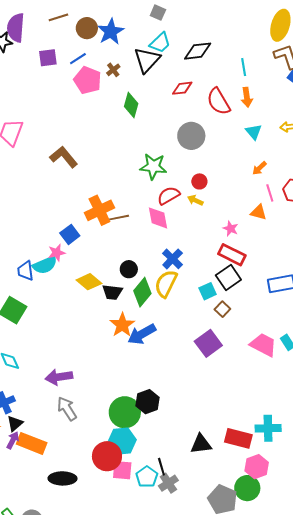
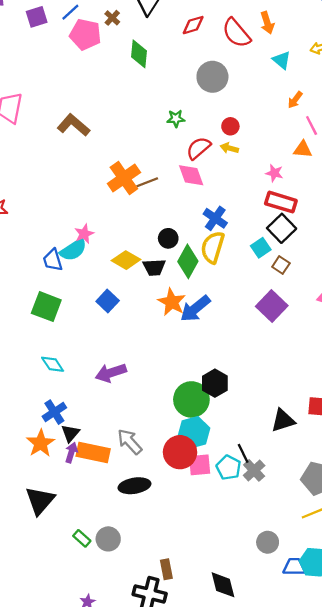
green star: (153, 167) -> (176, 119), size x0.6
blue square: (70, 234) -> (108, 301), moved
gray arrow: (67, 409) -> (130, 442), moved

